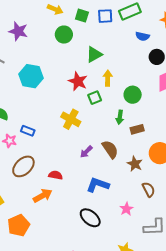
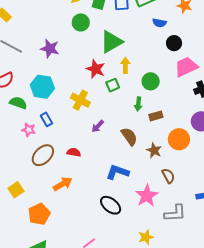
purple star: (18, 31) -> (50, 49), moved
green triangle: (94, 54) -> (111, 42), size x1.4
cyan hexagon: (31, 76) -> (42, 87), moved
yellow cross: (71, 119) -> (80, 100), moved
blue rectangle: (28, 131) -> (46, 119), turned 40
purple arrow: (86, 152) -> (98, 126), moved
red semicircle: (56, 175) -> (74, 152), moved
pink star: (126, 209) -> (147, 196), size x1.6

